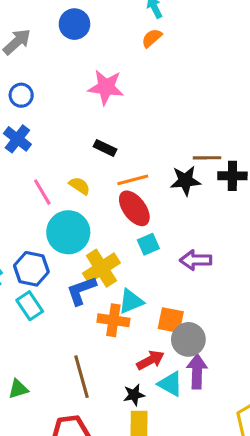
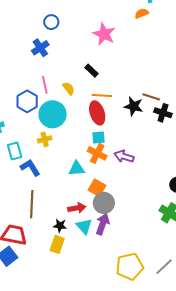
yellow cross: (101, 268) -> (45, 139), moved, size x0.6
blue hexagon: (31, 269) -> (27, 101), moved
blue L-shape: (81, 291) -> (30, 168), moved, turned 60
orange cross: (113, 320) -> (97, 153), moved

